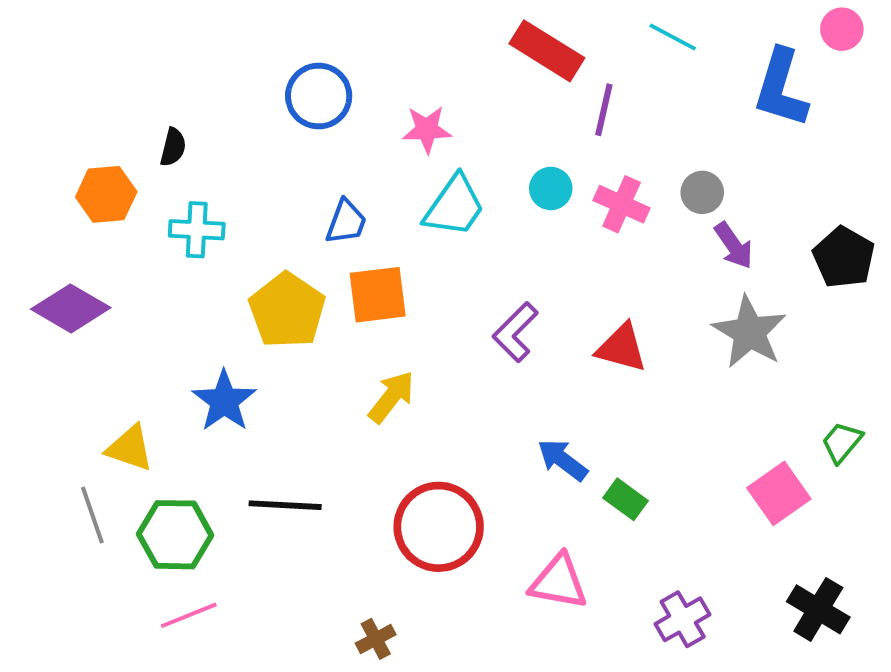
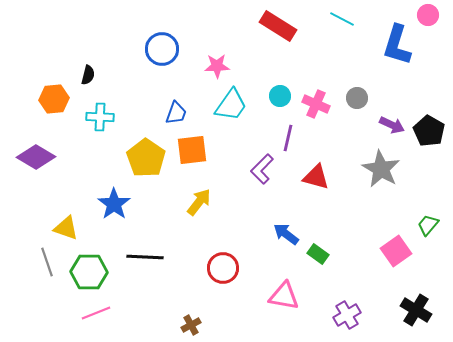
purple line: (604, 110) -> (288, 138), moved
purple arrow: (734, 246) -> (392, 125), moved, turned -30
red circle: (439, 527) -> (223, 268), size x0.7

